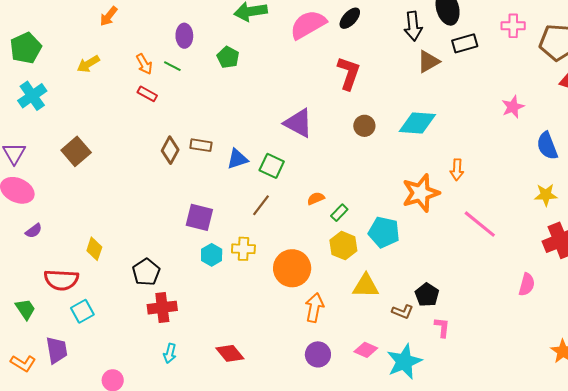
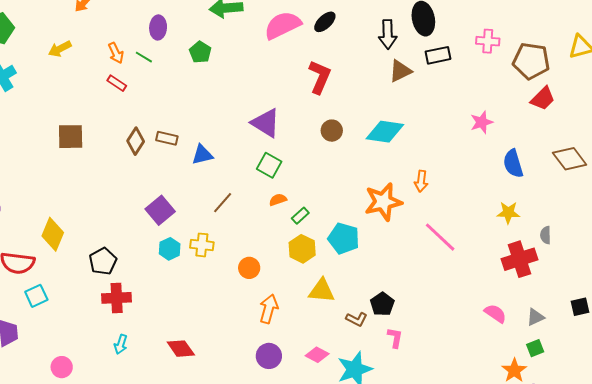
brown square: (76, 151) -> (71, 137), moved, turned 36
green square: (272, 166) -> (269, 165), moved
purple square: (199, 217) -> (160, 210), turned 32
yellow diamond: (94, 249) -> (53, 234), size x1.4
orange circle: (292, 268) -> (249, 268), size x0.6
pink semicircle: (527, 284) -> (495, 313), moved, turned -75

